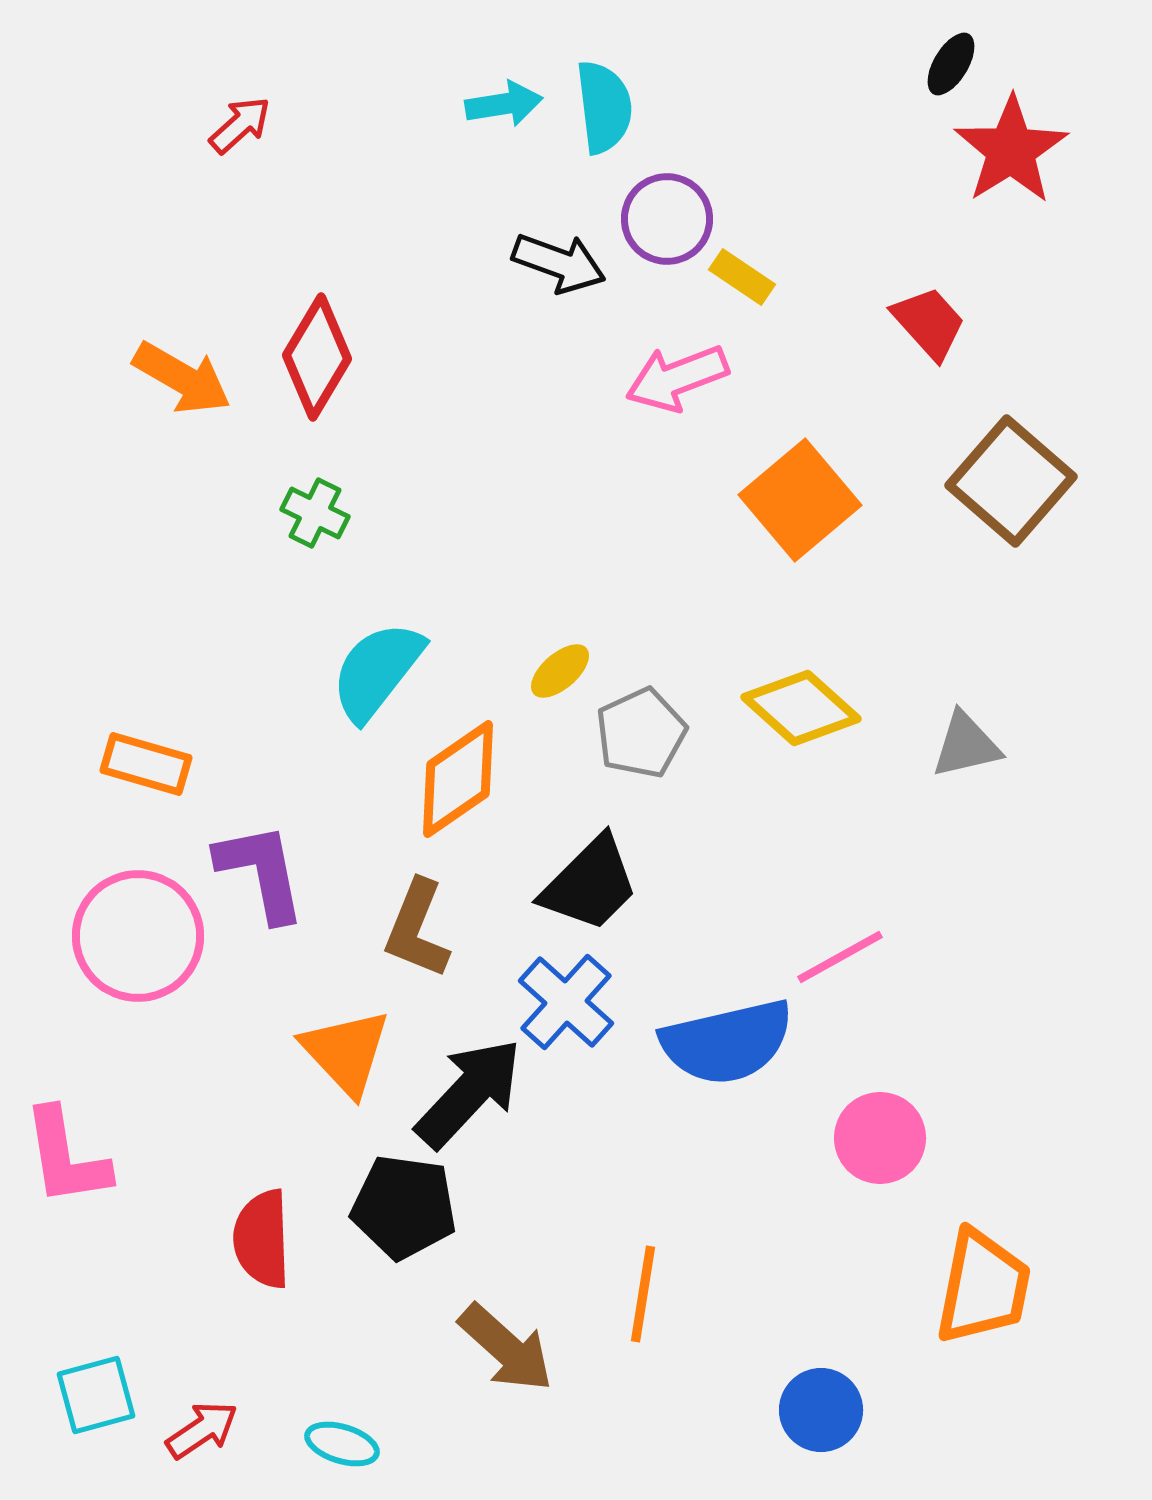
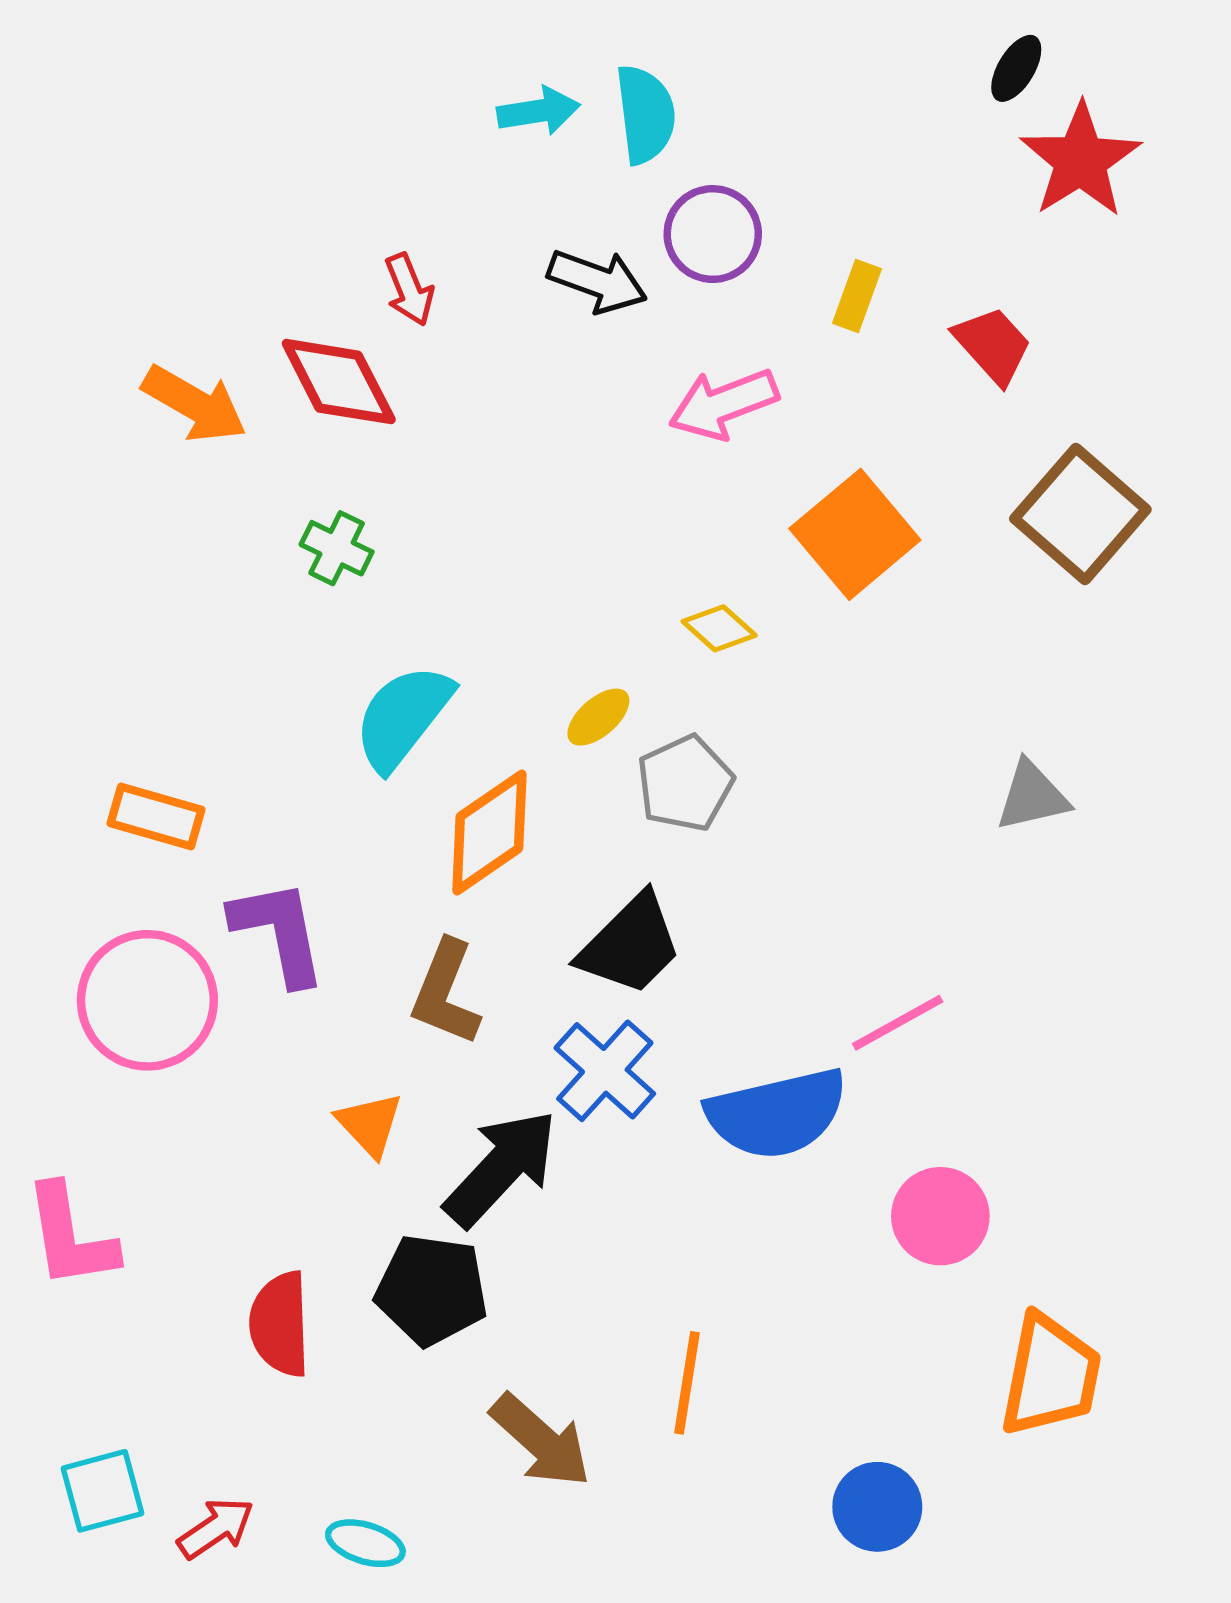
red arrow: (240, 125) -> (409, 290), moved, turned 110
yellow rectangle: (742, 277) -> (857, 296), moved, turned 76
red diamond: (317, 357) -> (339, 382), turned -58
yellow diamond: (801, 708) -> (719, 628), moved, size x0.6
orange triangle: (346, 1052) -> (370, 1124), size x0.7

